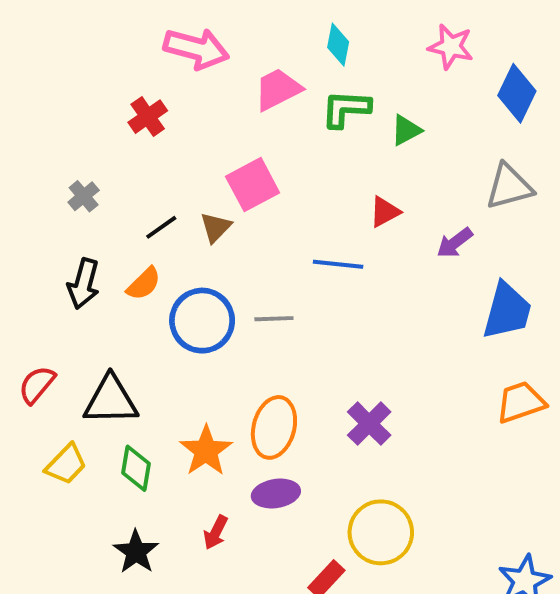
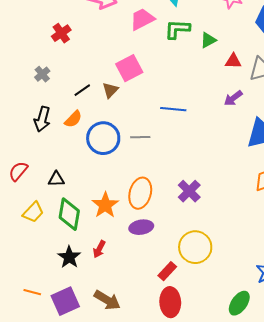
red cross: (148, 117) -> (61, 33), moved
red triangle: (385, 212) -> (233, 61), moved, turned 30
black triangle: (111, 400) -> (56, 179), size x0.6
green diamond: (136, 468) -> (69, 214), size x1.4
red arrow: (216, 532) -> (99, 249), moved

